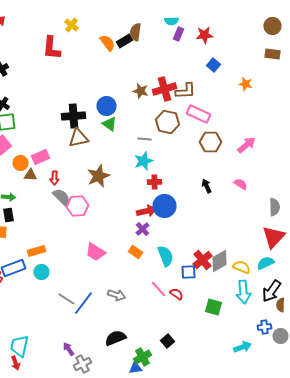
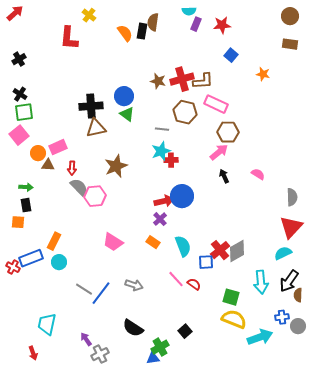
black rectangle: (124, 41) -> (142, 31), turned -49
pink arrow: (246, 145) -> (219, 152), moved
red cross: (154, 182) -> (171, 160), moved
orange rectangle: (36, 251) -> (54, 241), turned -48
yellow semicircle: (242, 267) -> (234, 319), moved, size x1.4
black semicircle: (116, 338) -> (133, 328), turned -125
cyan trapezoid: (20, 346) -> (47, 324), moved
cyan arrow: (242, 347) -> (260, 337), size x1.4

